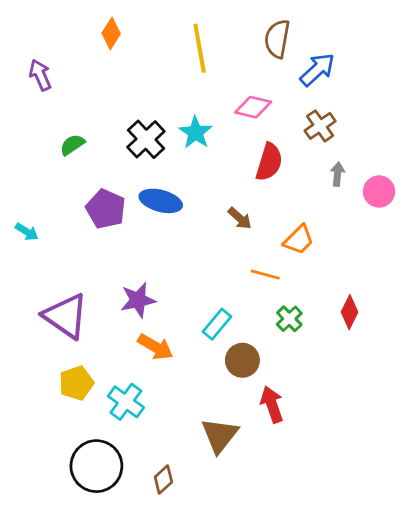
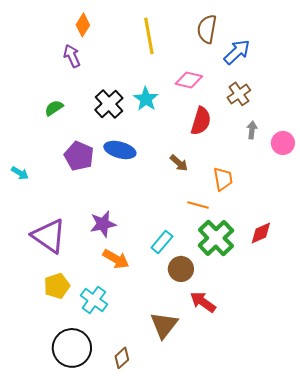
purple arrow: (40, 75) -> (72, 56), moved
orange trapezoid: (299, 240) -> (223, 179), turned -55
red diamond: (350, 312) -> (261, 233), turned 40
green cross: (289, 319) -> (216, 238), size x1.8
red arrow: (272, 404) -> (203, 302), turned -36

